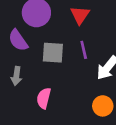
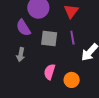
pink semicircle: (44, 98) -> (49, 72), moved
orange circle: (103, 106) -> (72, 80), moved

